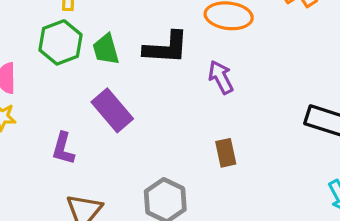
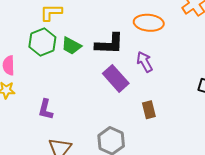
green trapezoid: (106, 49) -> (71, 46), turned -45
purple rectangle: (112, 110) -> (116, 78), moved

